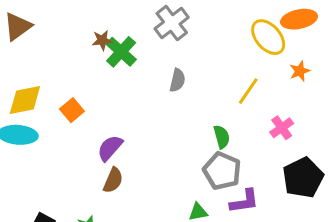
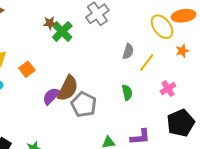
gray semicircle: (177, 80) -> (128, 51), moved
gray pentagon: (222, 171) -> (84, 105), moved
brown semicircle: (113, 180) -> (68, 88), moved, size x1.5

